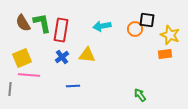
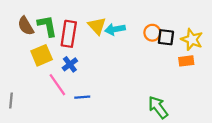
black square: (147, 20) -> (166, 37), moved
yellow triangle: (87, 55) -> (97, 26), moved, turned 42
yellow square: (22, 58) -> (42, 55), moved
pink line: (29, 75) -> (57, 85), moved, turned 50
green arrow: (140, 95) -> (158, 107), size x1.5

